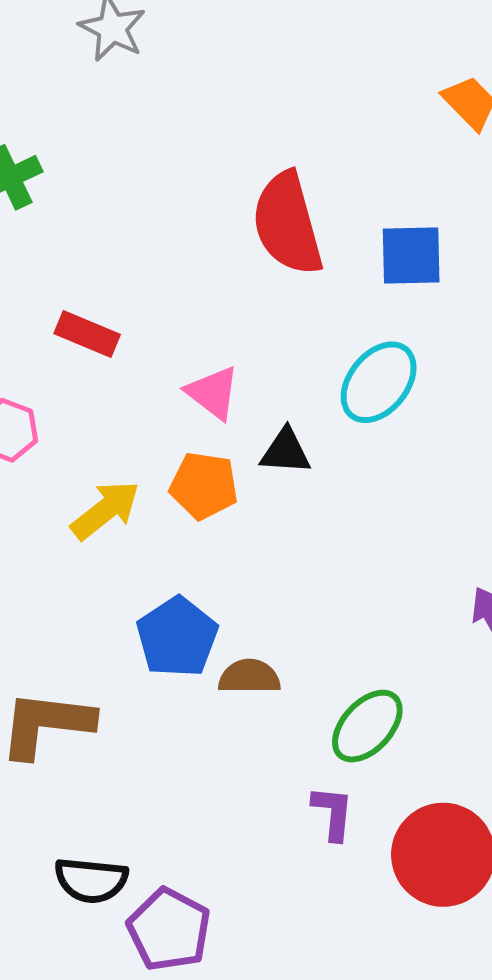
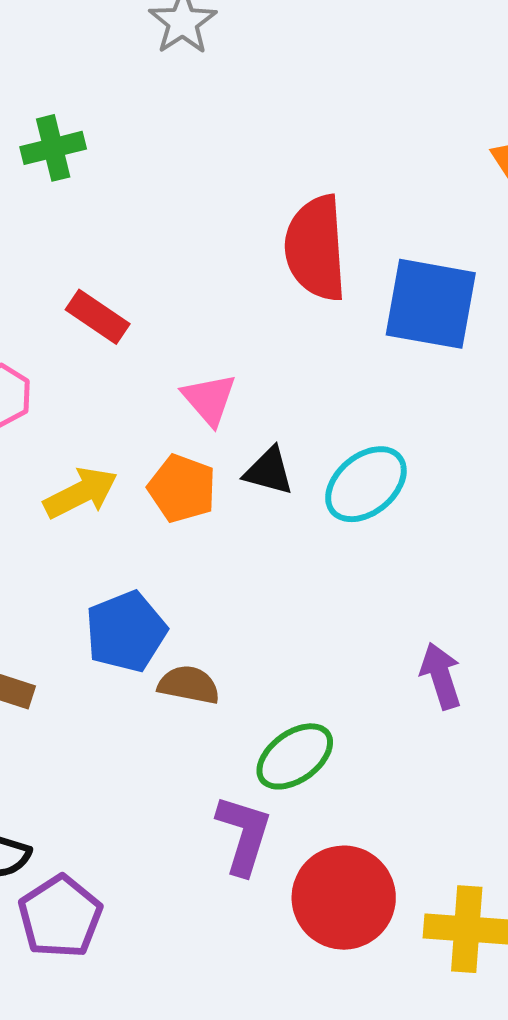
blue square: (411, 255) -> (431, 304), size x1.4
cyan ellipse: (379, 382) -> (366, 484), moved
purple L-shape: (333, 813) -> (244, 835), size x1.4

